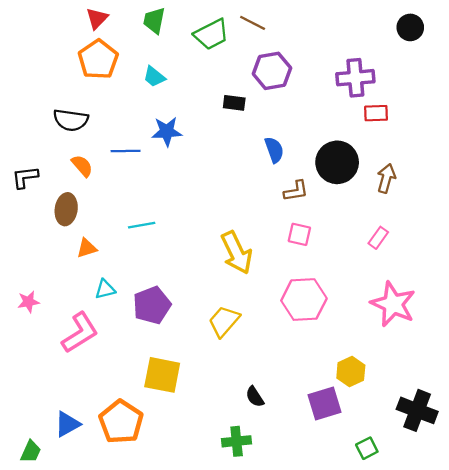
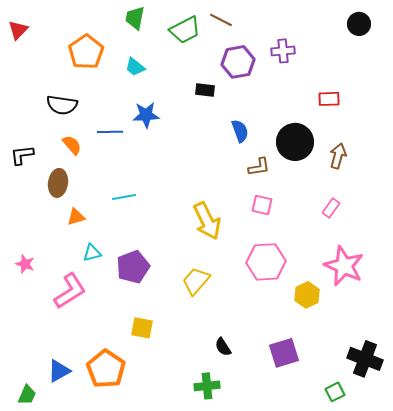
red triangle: (97, 18) -> (18, 30), moved
purple cross: (355, 78) -> (283, 51), moved, size x0.7
pink star: (28, 302) -> (25, 264), turned 30
yellow hexagon: (351, 372) -> (307, 295), moved
yellow square: (162, 375) -> (142, 328), size x0.7
green square: (367, 448) -> (335, 392), moved

